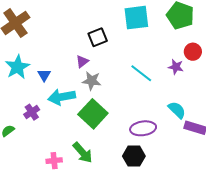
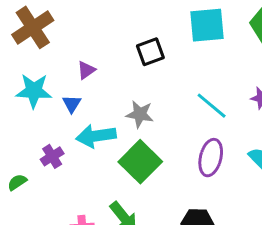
purple triangle: (82, 61) -> (86, 70), moved
cyan star: (17, 67) -> (34, 91), turned 30
purple ellipse: (143, 128) -> (211, 158), moved, turned -70

